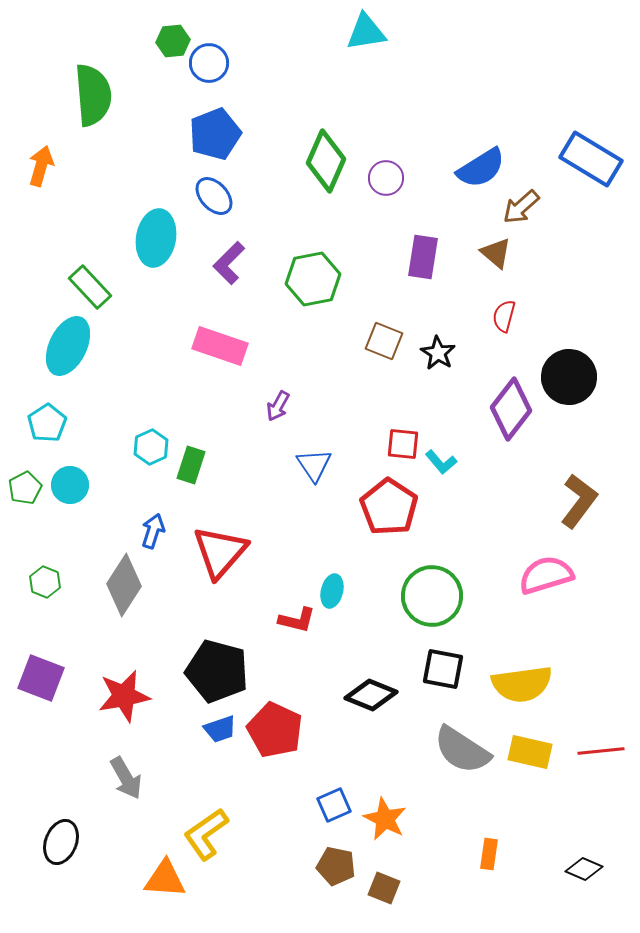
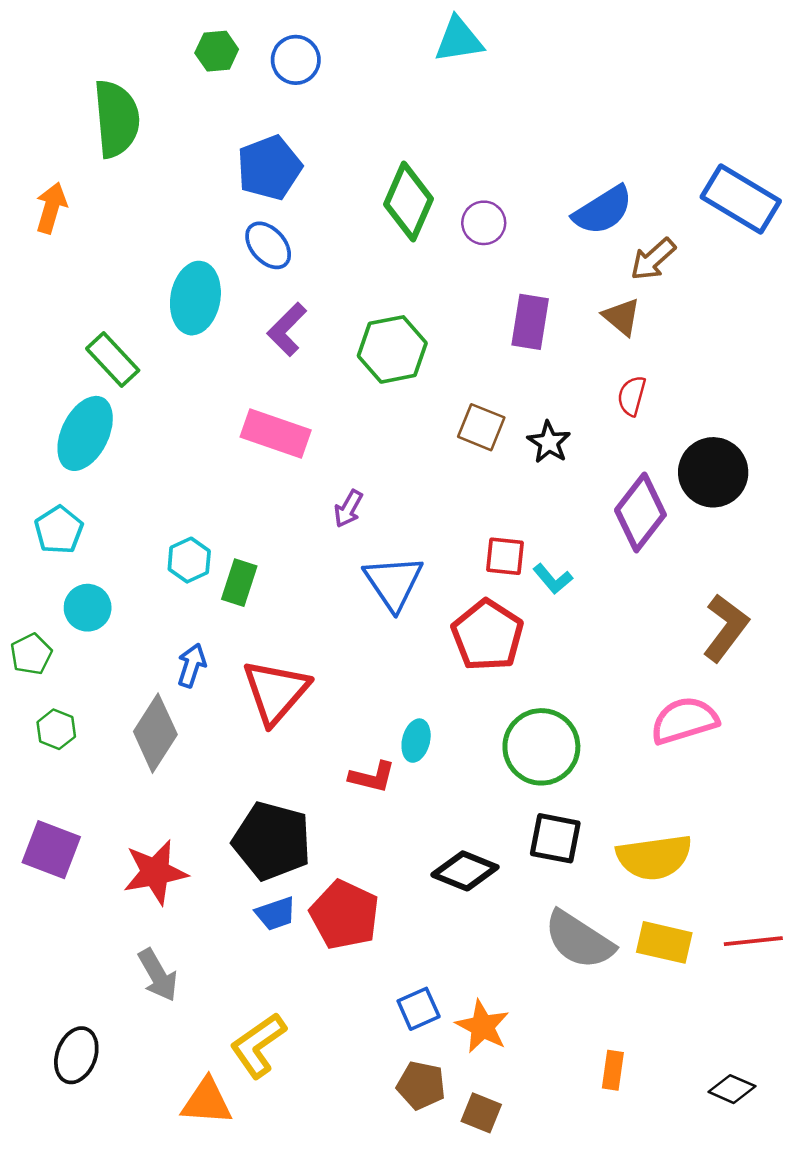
blue circle: (209, 63) -> (296, 60), moved
blue triangle: (314, 465) -> (393, 583), size x1.4
green pentagon: (25, 488) -> (31, 654), moved

